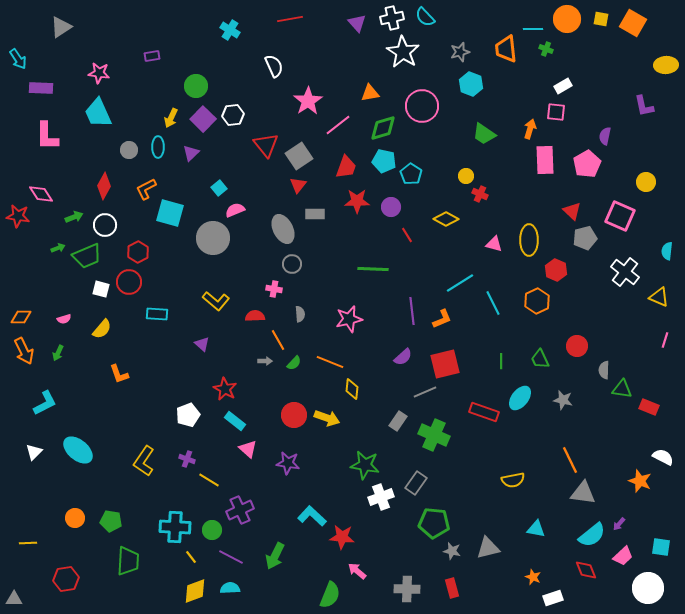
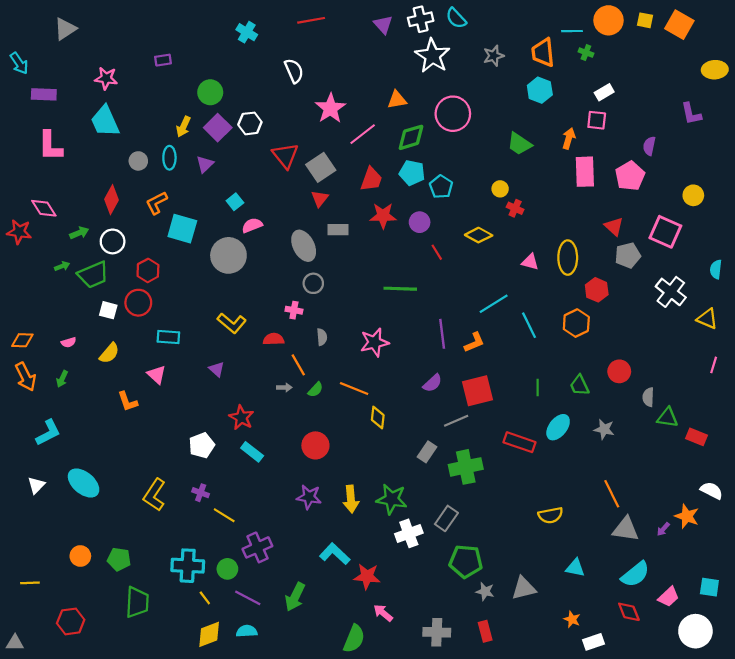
cyan hexagon: (471, 84) -> (540, 90), moved
yellow arrow: (327, 418) -> (351, 499), moved, turned 65
green cross: (434, 435) -> (466, 467), turned -36
pink triangle: (248, 449) -> (157, 375), moved
purple arrow: (619, 524) -> (663, 529), moved

